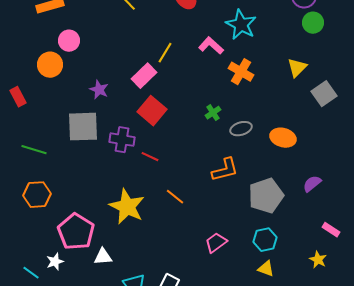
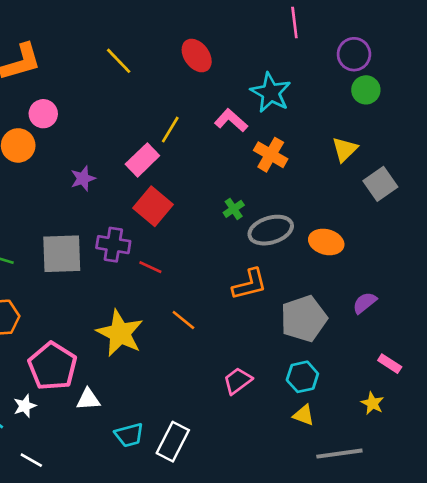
purple star: (99, 90) -> (83, 178), turned 30
gray square: (83, 127) -> (62, 254), moved
gray ellipse: (241, 129) -> (271, 230), size x1.5

